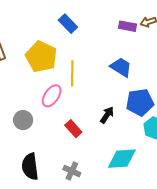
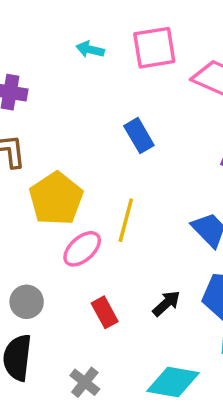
yellow pentagon: (41, 57) -> (56, 199), moved
gray circle: (23, 120) -> (27, 302), moved

